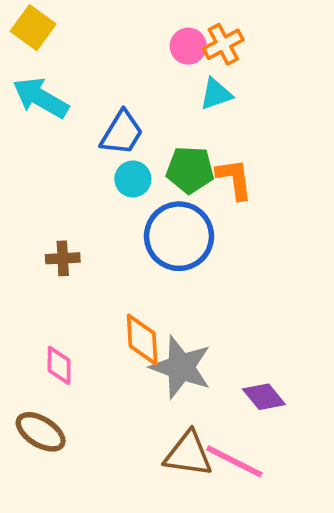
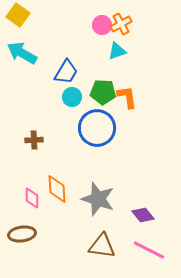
orange diamond: (142, 340) -> (57, 189), moved
brown ellipse: (41, 432) -> (22, 234), turned -40
pink line: (234, 461) -> (149, 250), moved

